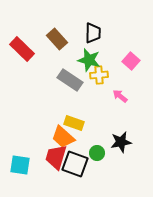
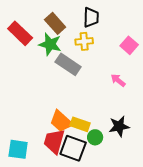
green star: (89, 60) -> (50, 44), moved
yellow cross: (99, 75) -> (84, 41), moved
yellow rectangle: (74, 123) -> (80, 124), moved

